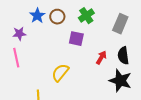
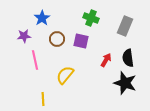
green cross: (86, 16) -> (91, 18), turned -35
brown circle: (57, 17) -> (57, 39), moved
pink line: (16, 58) -> (35, 60), moved

